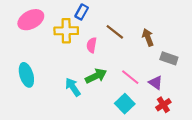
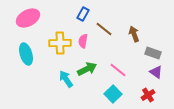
blue rectangle: (82, 12) -> (83, 14), moved
yellow cross: (66, 31) -> (60, 43), moved
cyan ellipse: (26, 75) -> (26, 54), moved
purple triangle: (156, 83) -> (156, 72), moved

